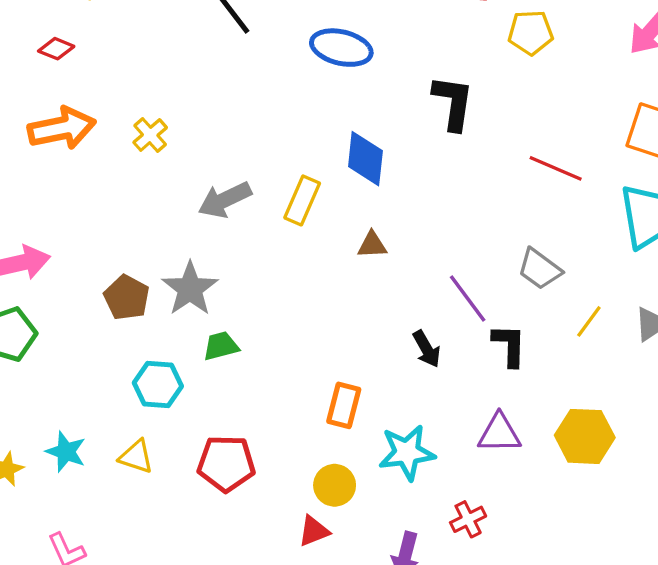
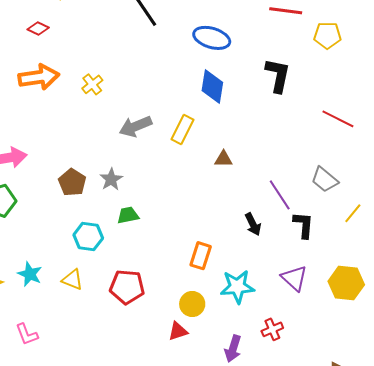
blue diamond: (365, 159) -> (212, 87), moved
gray star: (190, 289) -> (111, 179), size x0.7
purple triangle: (499, 433) -> (294, 278), turned 40

